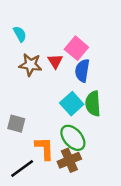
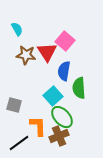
red triangle: (55, 61) -> (47, 52), size x1.5
blue semicircle: (82, 71) -> (64, 71), moved
cyan square: (72, 104) -> (53, 96), moved

